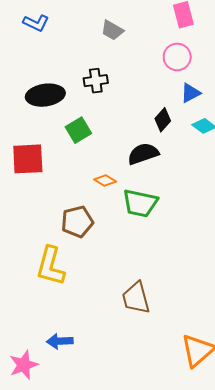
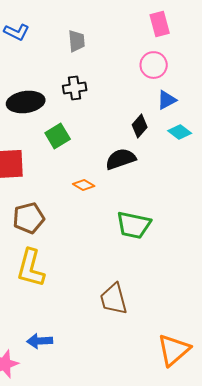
gray trapezoid: (112, 30) -> (77, 41), moved, turned -125
green trapezoid: (140, 203) -> (134, 225), moved
brown pentagon: (77, 222) -> (29, 218), moved

